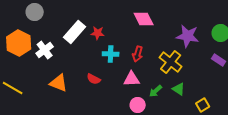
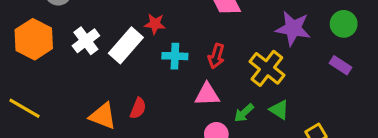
white rectangle: (75, 32) -> (126, 45), moved
white cross: (45, 50) -> (86, 41), moved
red semicircle: (94, 79) -> (138, 108), moved, turned -96
orange triangle: (59, 83) -> (103, 116), moved

